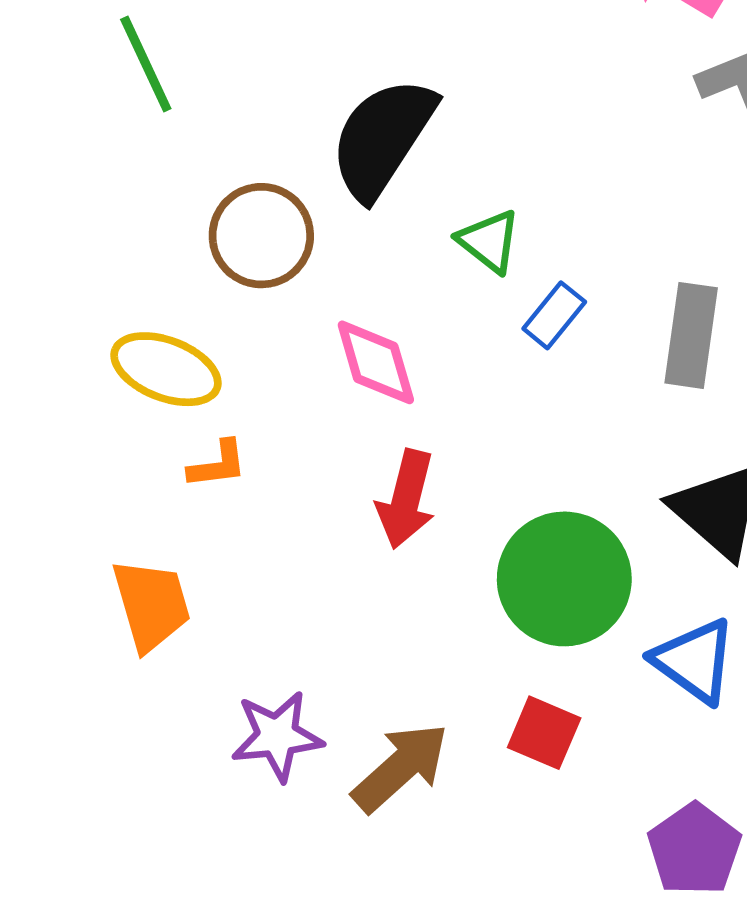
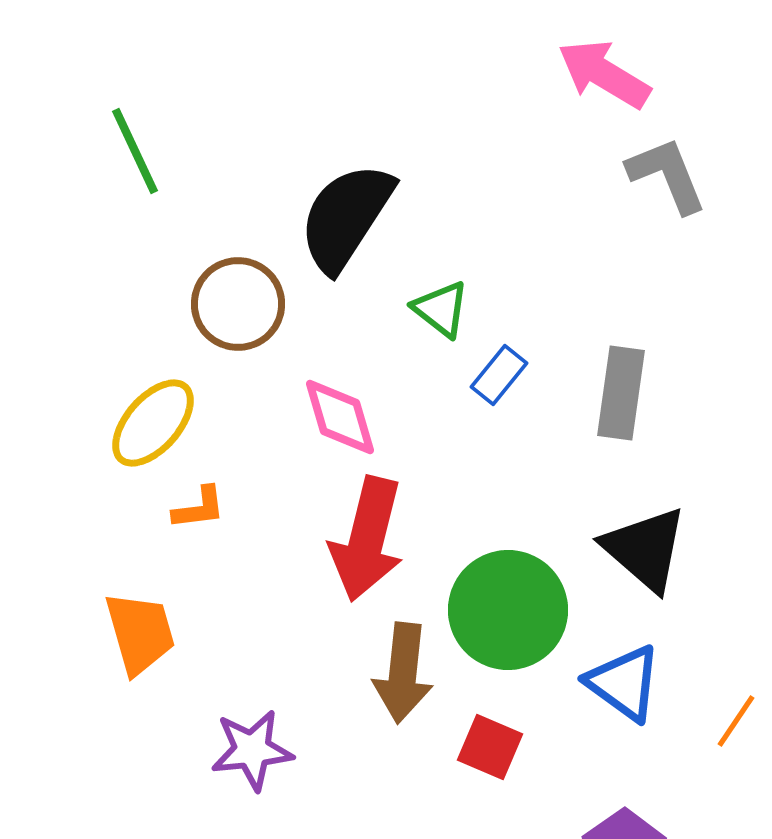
yellow ellipse: (166, 369) -> (153, 423), turned -70
red arrow: (406, 499) -> (367, 539), size x1.4
brown arrow: (400, 767) -> (403, 673), moved, turned 138

